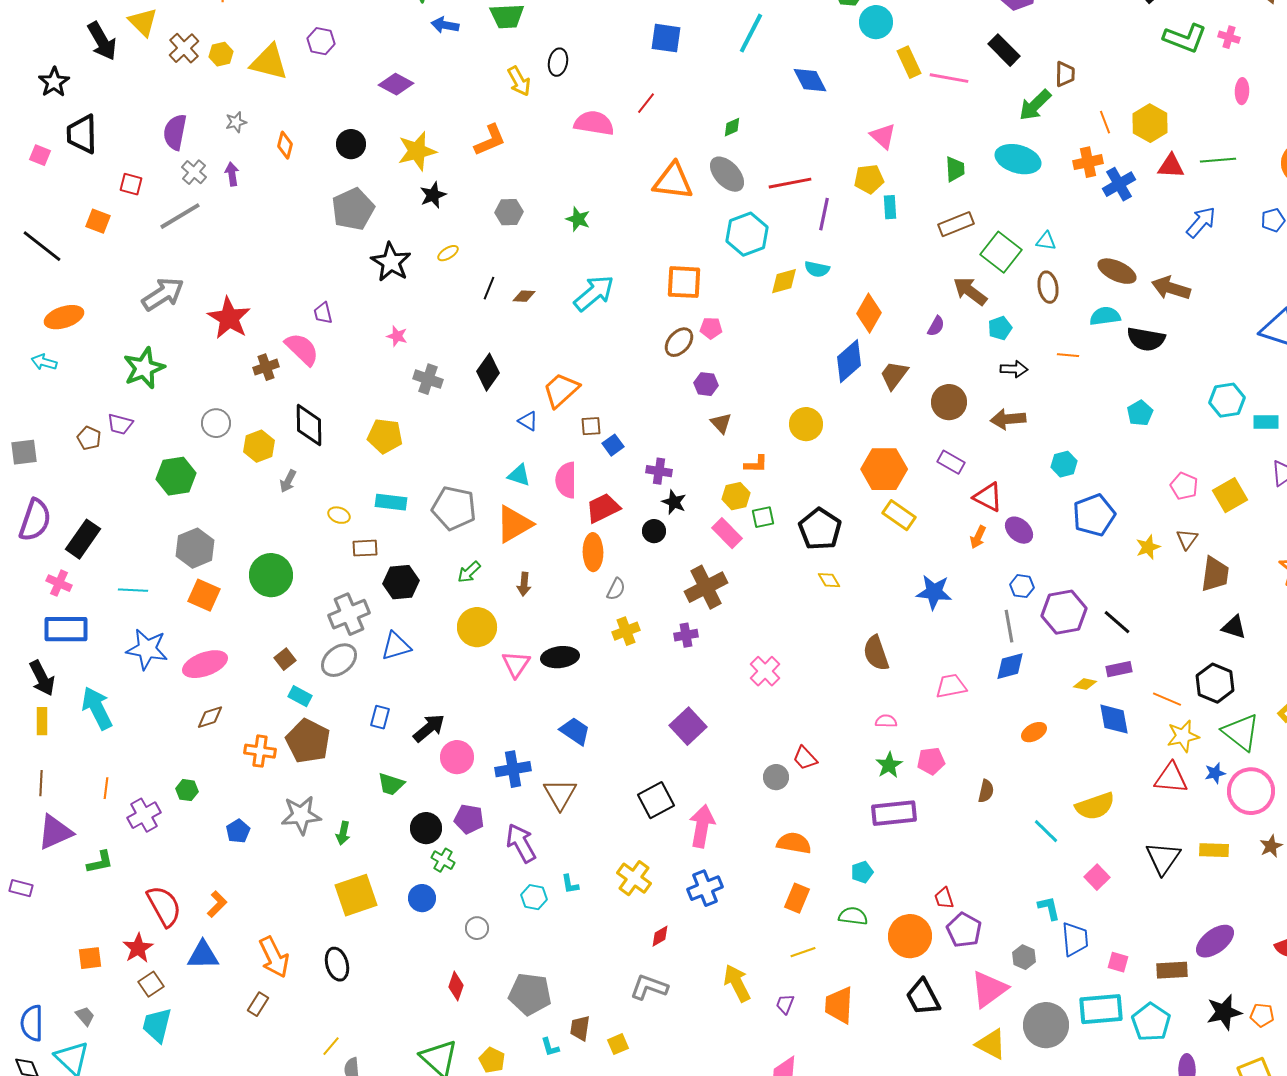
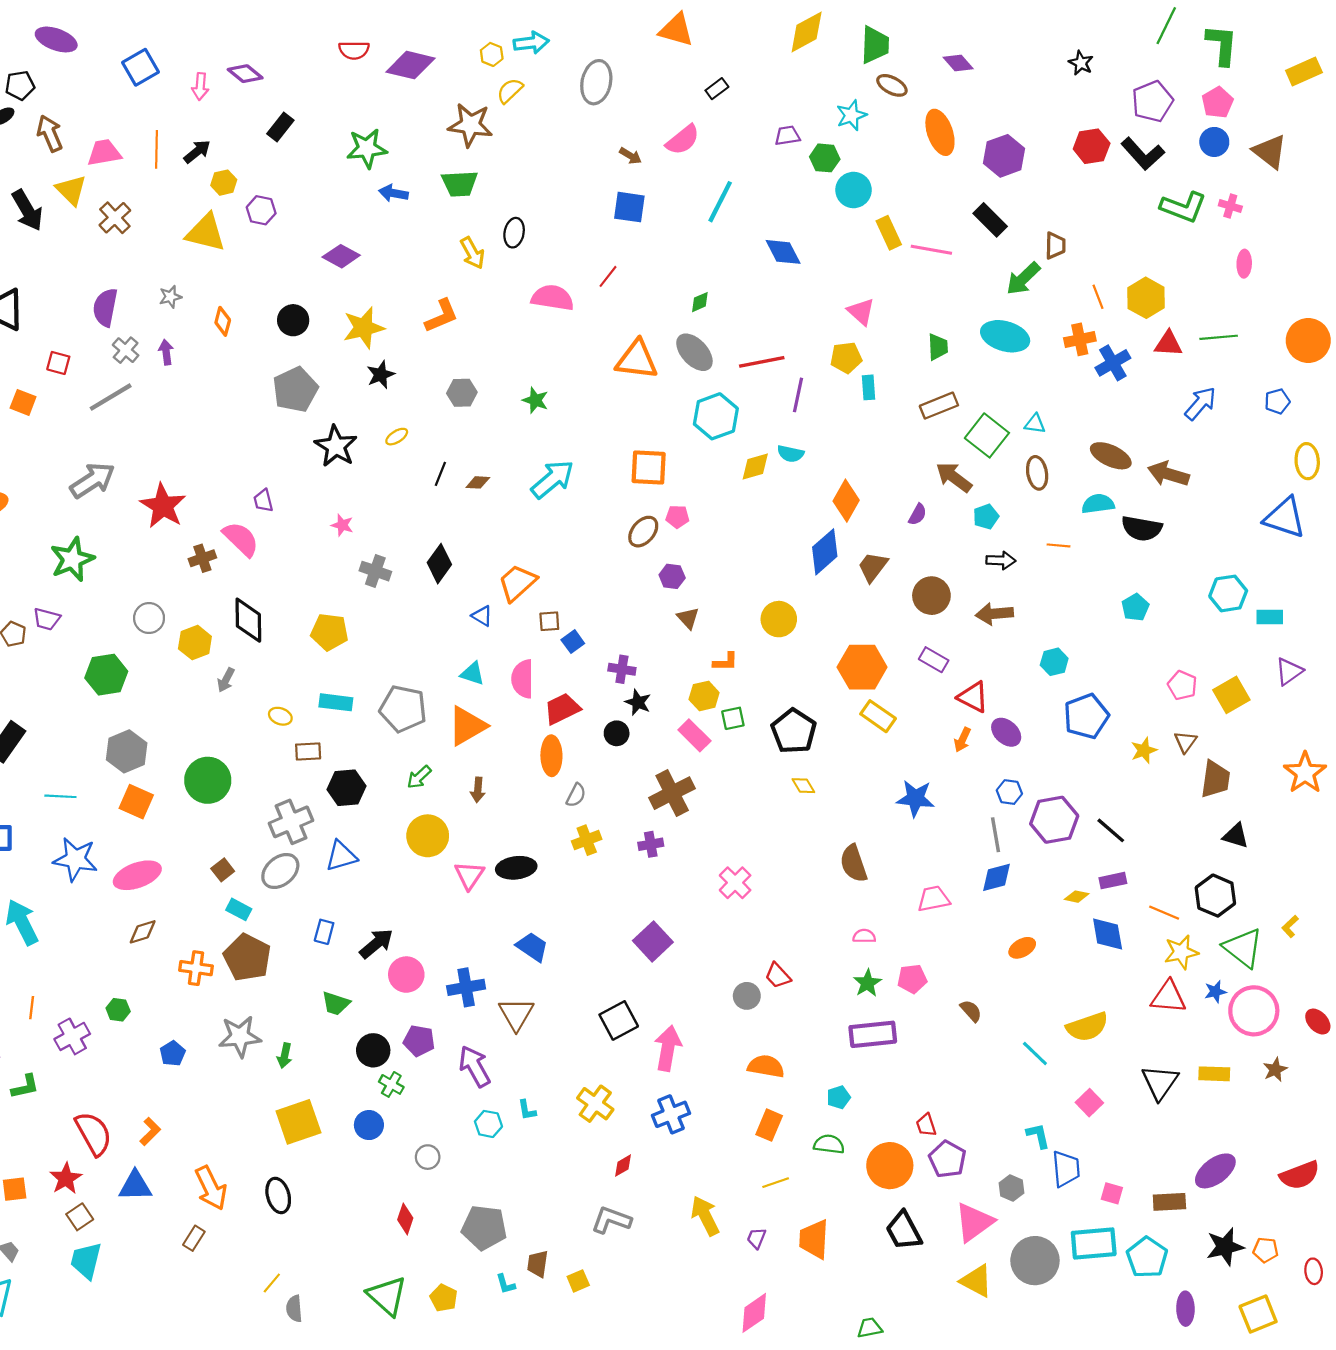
yellow hexagon: (221, 54) -> (224, 183), moved
brown semicircle: (986, 791) -> (971, 1011), turned -55

